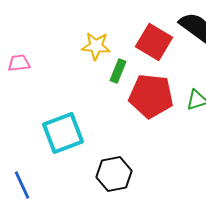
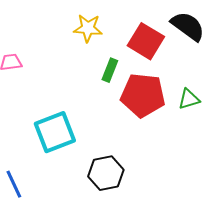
yellow star: (96, 46) -> (88, 28), moved

